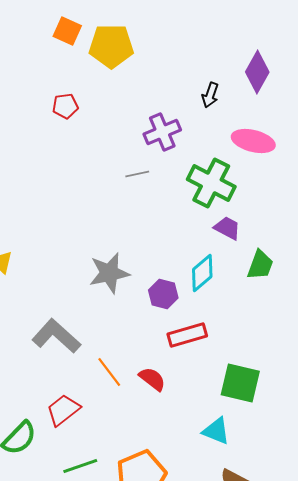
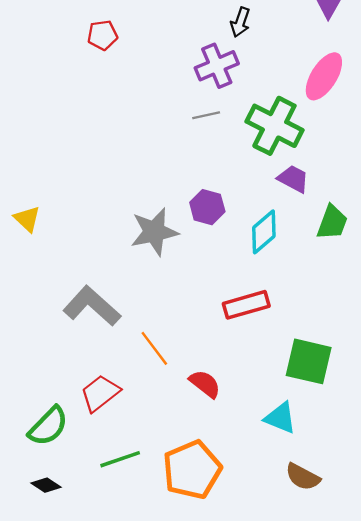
black arrow: (210, 95) -> (240, 22), moved
pink ellipse: (253, 141) -> (324, 76), turned -72
gray line: (137, 174) -> (206, 115), moved
purple hexagon: (163, 294) -> (207, 207), moved
red semicircle: (152, 379) -> (205, 384), moved

